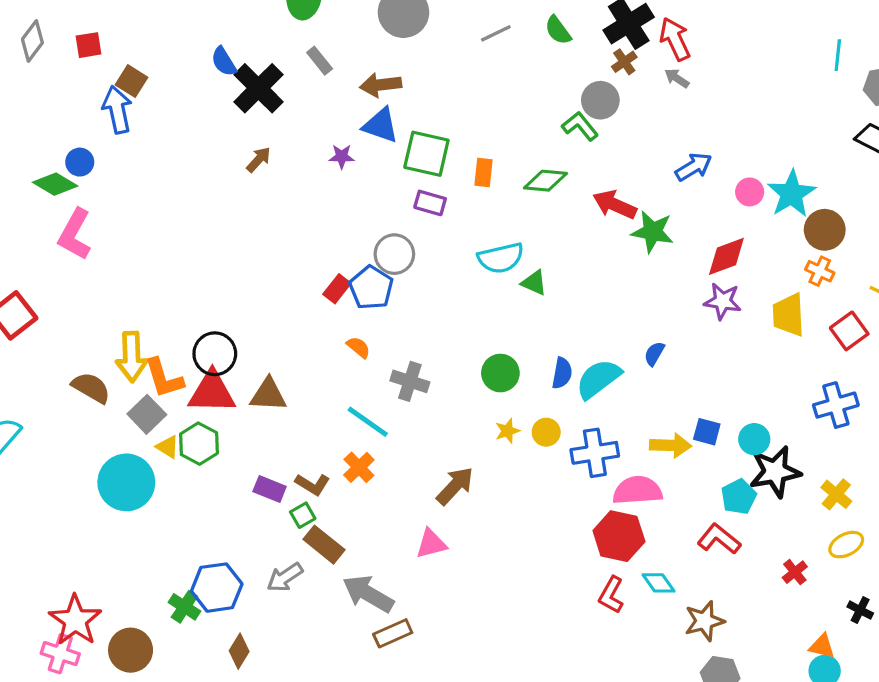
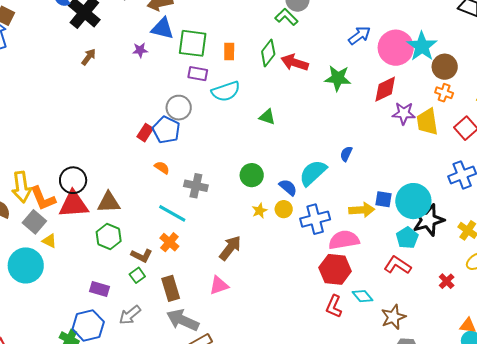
green diamond: (545, 181) -> (268, 53), turned -52
pink circle: (750, 192) -> (396, 48), size x2.0
red arrow: (615, 205) -> (295, 63), moved
cyan semicircle: (501, 258) -> (226, 91), moved
purple star: (723, 301) -> (404, 113), moved
blue semicircle: (562, 373) -> (288, 187), moved, turned -54
cyan circle: (754, 439) -> (413, 201), size x1.8
green hexagon: (199, 444) -> (109, 237), moved
purple rectangle: (270, 489) -> (99, 289), moved
brown rectangle: (324, 545) -> (171, 288), moved, turned 40

